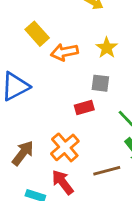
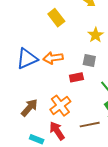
yellow rectangle: (37, 34) -> (56, 18), moved
orange arrow: (64, 52) -> (53, 58), moved

